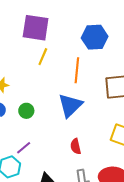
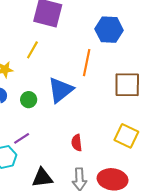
yellow line: (43, 57) -> (32, 50), moved
blue triangle: (70, 105) -> (61, 90), moved

